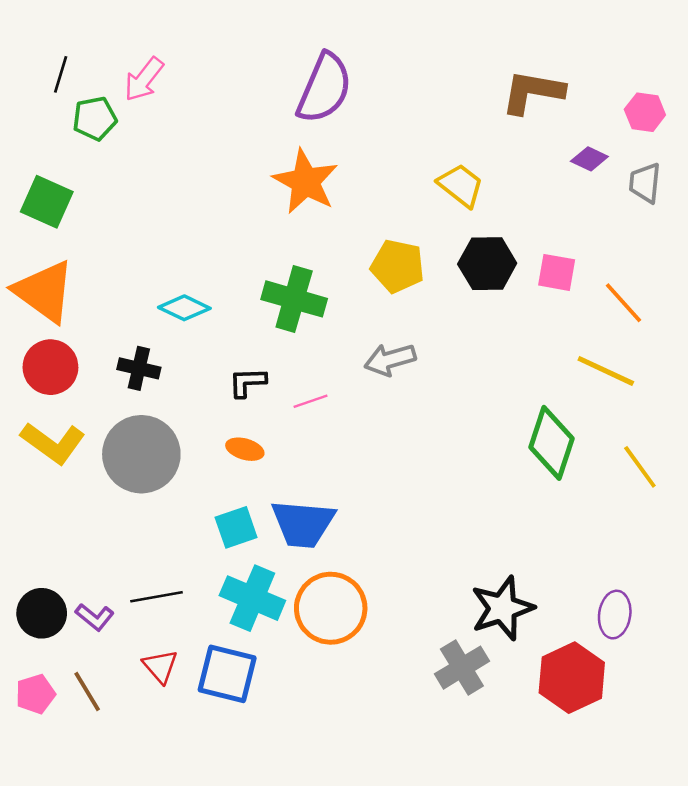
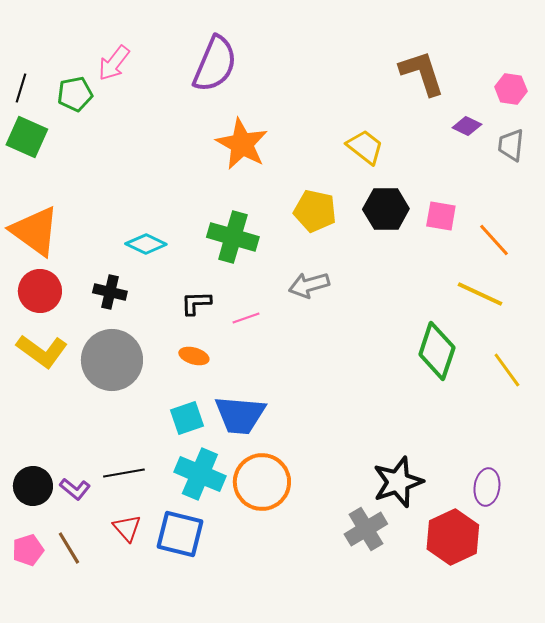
black line: (61, 74) -> (21, 88), moved
purple semicircle: (324, 88) -> (215, 64), moved
brown L-shape: (533, 92) -> (422, 73), turned 62
green square: (47, 202) -> (27, 137), moved

